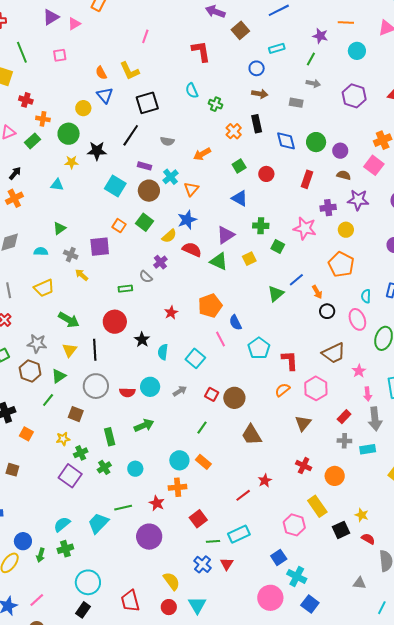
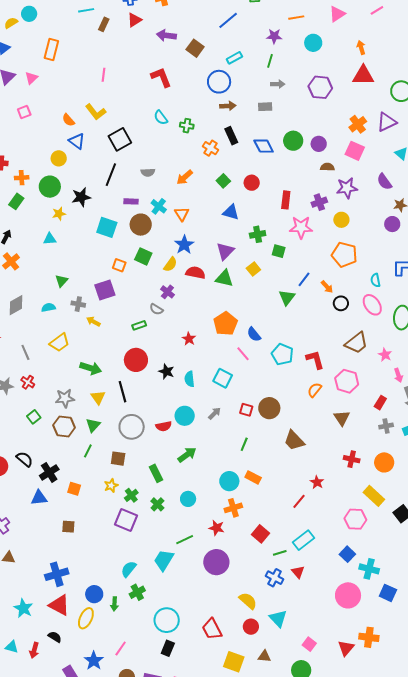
blue circle: (257, 68) -> (219, 82), size x1.5
red rectangle: (307, 179) -> (286, 200), moved

